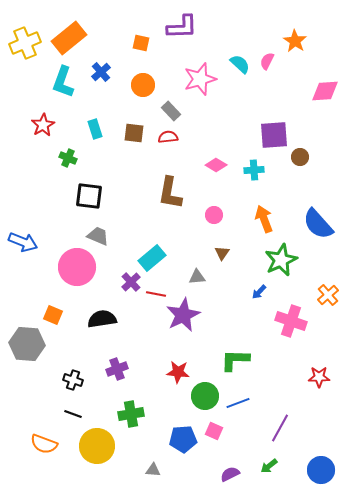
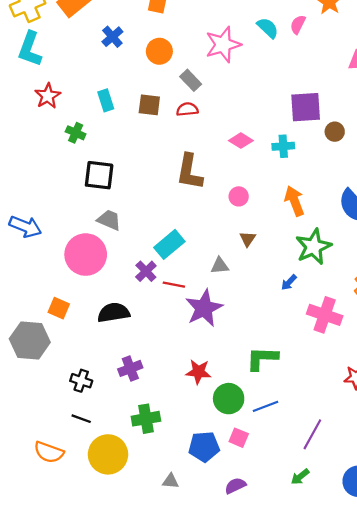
cyan L-shape: (63, 82) -> (30, 49), moved
purple semicircle: (230, 474) -> (235, 486), moved

